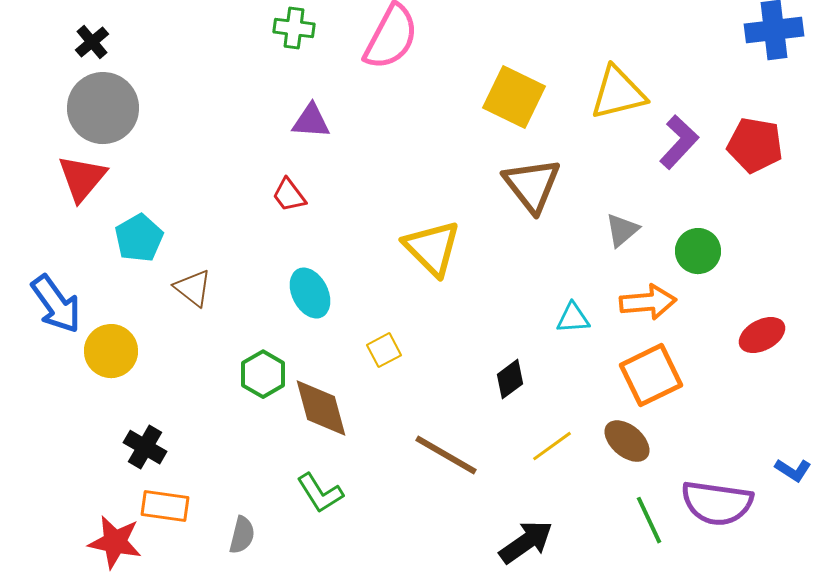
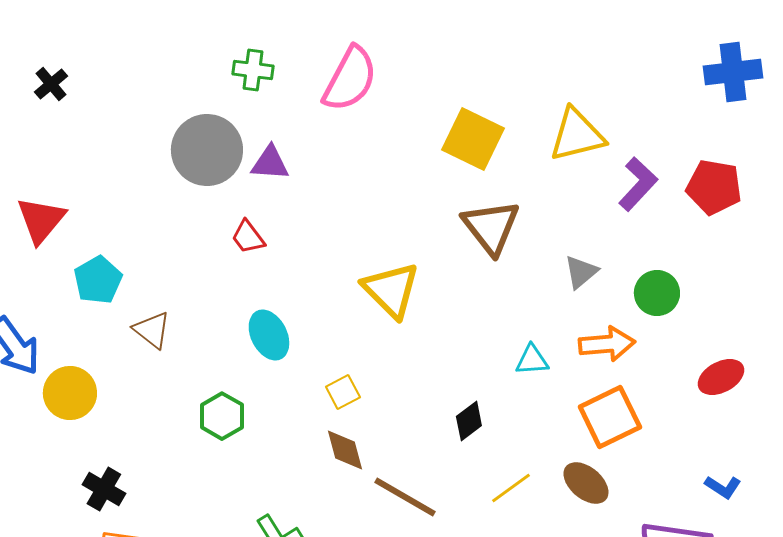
gray circle: (103, 108) -> (207, 150), moved
brown diamond: (321, 408) -> (345, 450), moved, size x0.7
blue L-shape: (793, 470) -> (723, 487), moved

